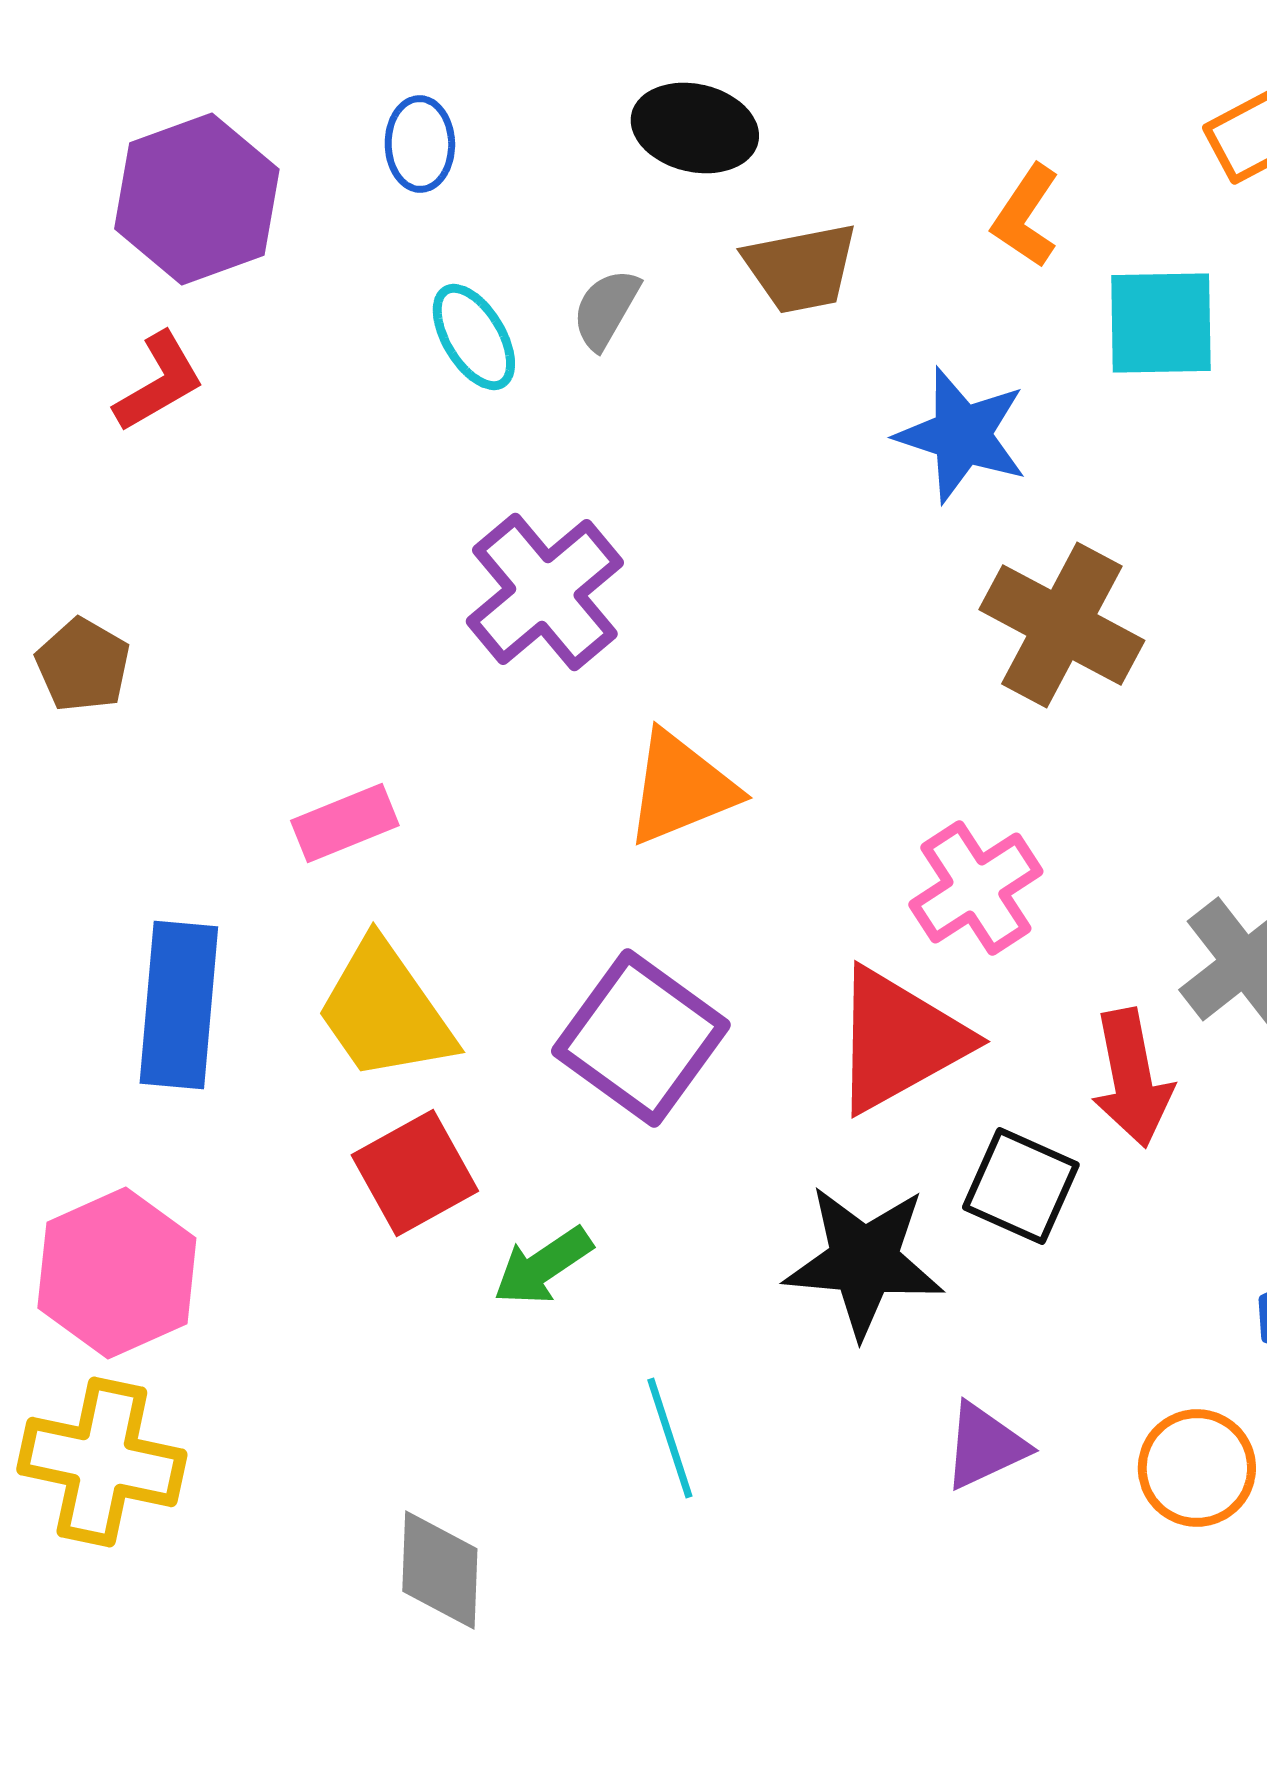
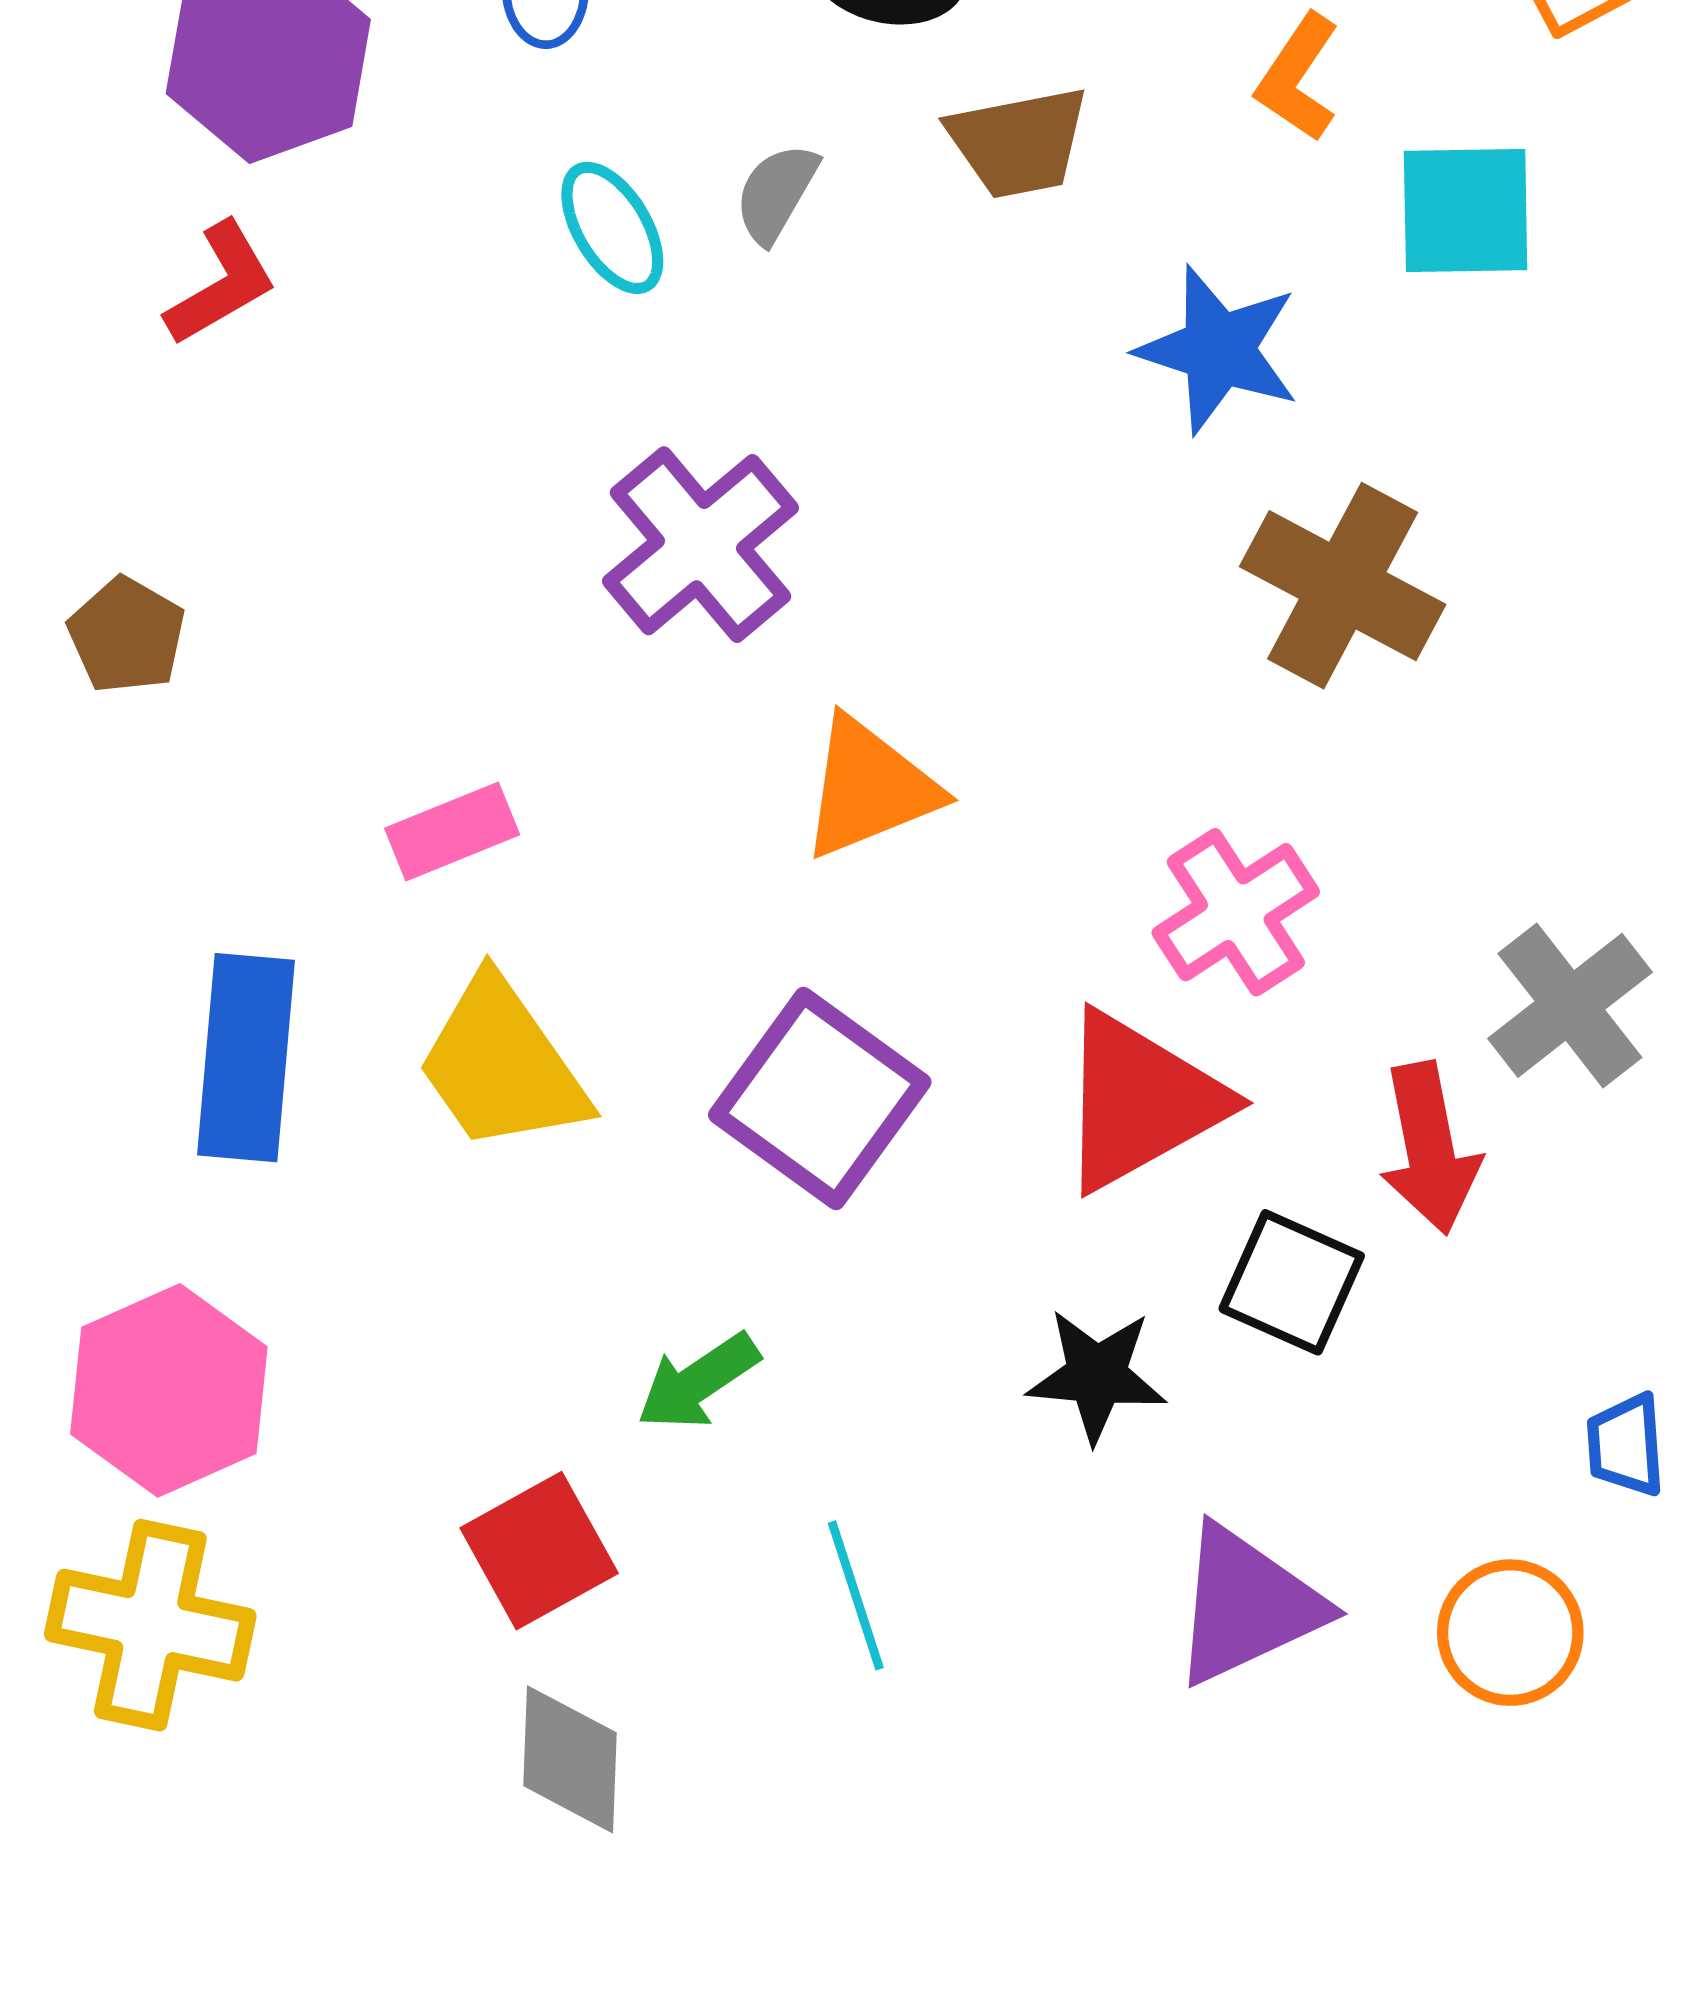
red square: (415, 1173) -> (539, 1551), moved
black star: (864, 1261) -> (1097, 1376), size x0.7
purple triangle: (985, 1446) -> (1247, 1605), size x1.5

